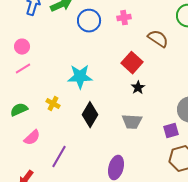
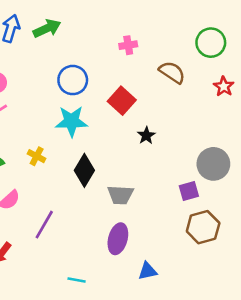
blue circle: (89, 21) -> (73, 80), moved
red square: (132, 63) -> (122, 101), moved
gray trapezoid: (132, 122) -> (120, 195), moved

